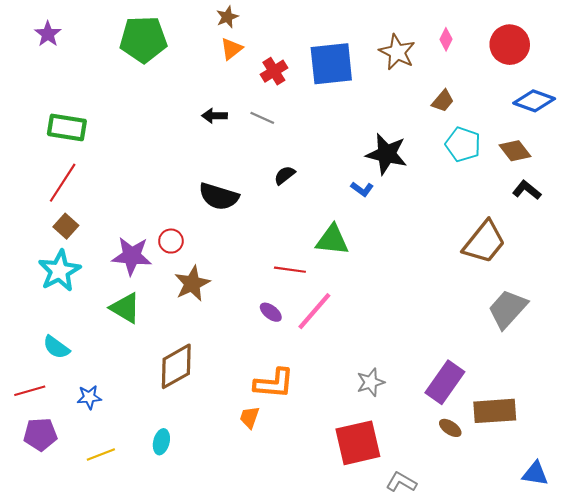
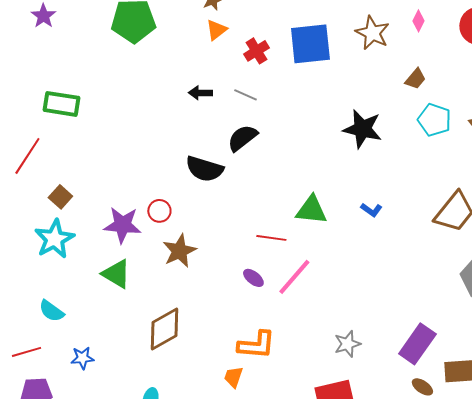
black semicircle: (285, 175) -> (242, 138), moved, size x1.5
red line: (63, 183) -> (27, 156), moved
blue L-shape: (362, 189) -> (371, 210), moved

